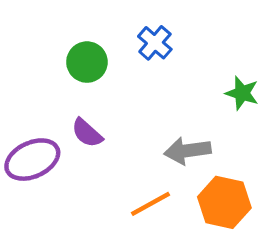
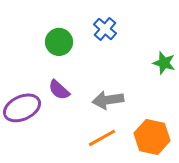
gray arrow: (187, 151) -> (108, 100), moved

